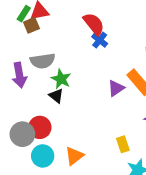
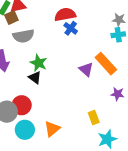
red semicircle: (94, 24) -> (65, 15), turned -60
gray semicircle: (43, 61) -> (23, 36), moved
purple triangle: (116, 88) -> (86, 69), turned -42

